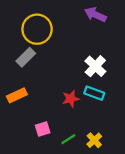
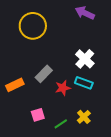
gray rectangle: (26, 57) -> (44, 74), moved
yellow cross: (94, 140) -> (84, 117), moved

